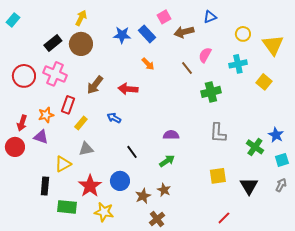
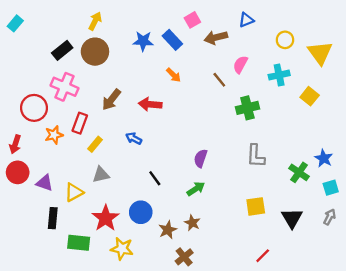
red circle: (24, 76) -> (34, 108), moved
red arrow: (22, 123) -> (15, 144), moved
purple semicircle: (171, 135) -> (201, 158), turned -70
purple triangle: (41, 137) -> (45, 183), moved

